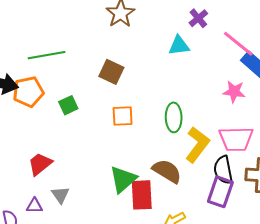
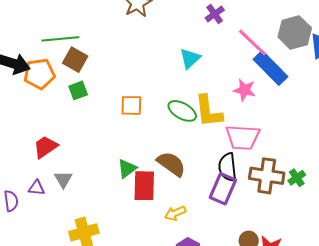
cyan triangle: (179, 46) -> (190, 59), moved, turned -40
brown square: (111, 72) -> (75, 60), moved
green ellipse: (174, 117) -> (182, 111), turned -64
yellow L-shape: (197, 145) -> (208, 111), moved, turned 132
green triangle: (123, 179) -> (127, 169), size x0.7

